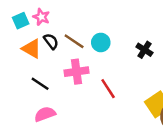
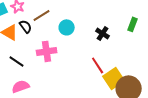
brown line: (74, 41) -> (42, 15), moved, turned -66
red line: (108, 89) -> (98, 65), moved

